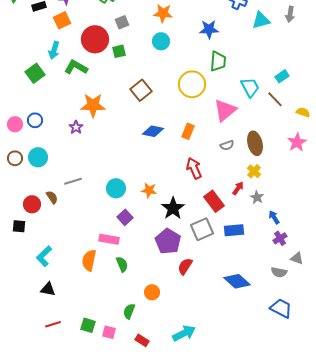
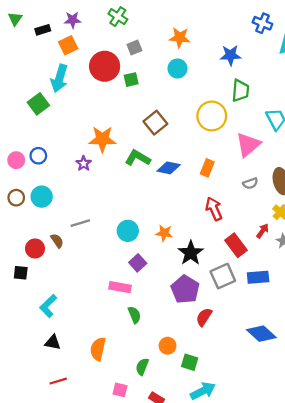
cyan arrow: (54, 50) -> (59, 78), size x1.4
green L-shape: (76, 67) -> (138, 158), moved
orange semicircle: (89, 260) -> (98, 349), moved
green square: (88, 325) -> (190, 362), moved

